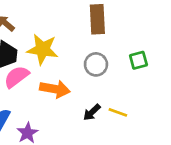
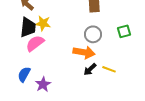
yellow star: (43, 49) -> (43, 23), moved, size x0.7
orange arrow: (55, 89) -> (84, 52), moved

